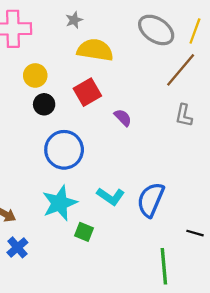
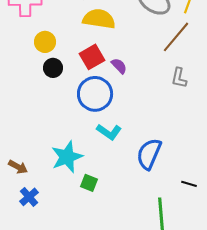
purple semicircle: (123, 118) -> (119, 66), moved
blue circle: (64, 150) -> (95, 94), moved
cyan L-shape: (111, 196) -> (109, 132), moved

